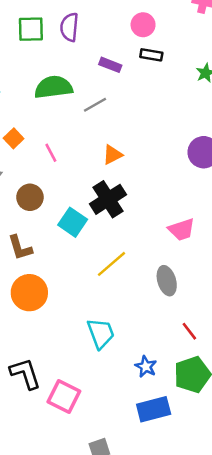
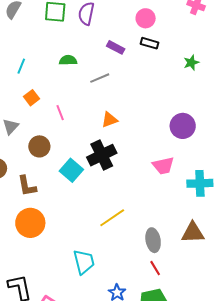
green semicircle: (53, 87) -> (68, 60), size x0.6
pink trapezoid: (182, 230) -> (163, 166), moved
yellow line: (112, 264) -> (112, 218), moved
gray ellipse: (167, 281) -> (153, 240), moved

